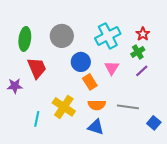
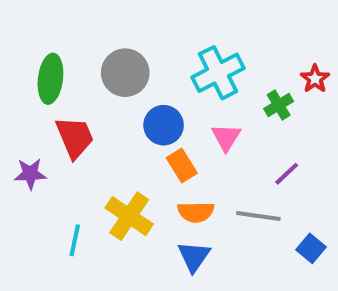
red star: (143, 34) -> (315, 79), moved
purple line: (142, 71) -> (287, 174), moved
blue triangle: (96, 127) -> (194, 256), turned 48

